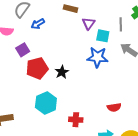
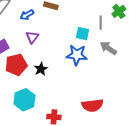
purple triangle: (88, 23) -> (32, 37), moved
blue arrow: (38, 24) -> (27, 15), moved
red semicircle: (114, 107) -> (92, 105), size x1.5

